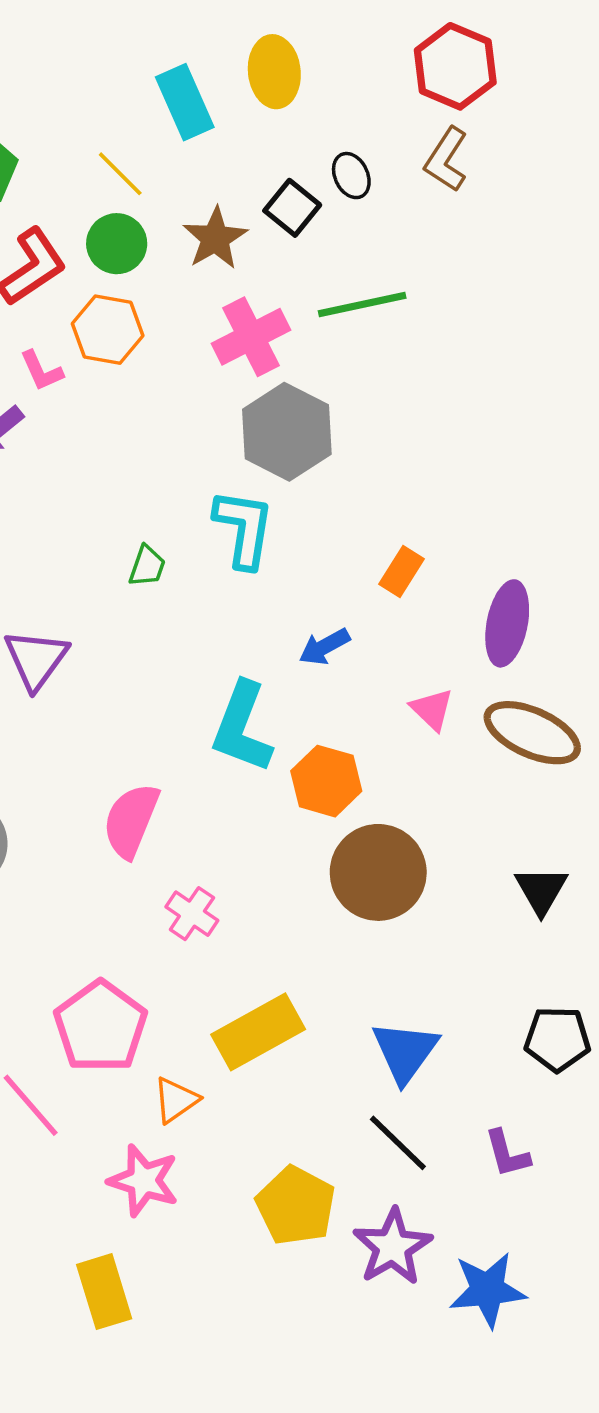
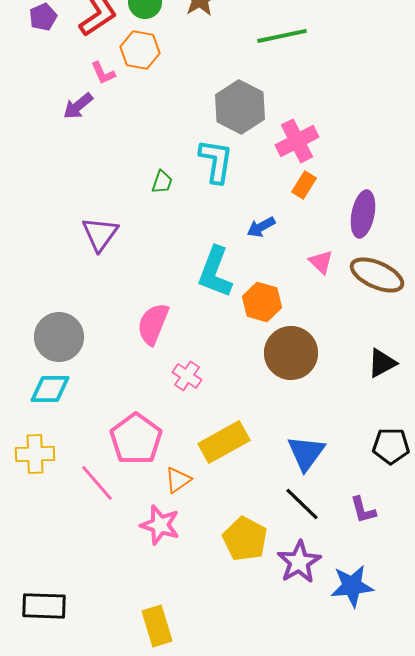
pink cross: (251, 337) -> (297, 141), moved
black triangle: (541, 890) -> (382, 363), turned 32
yellow rectangle: (104, 1292) -> (157, 626), moved

